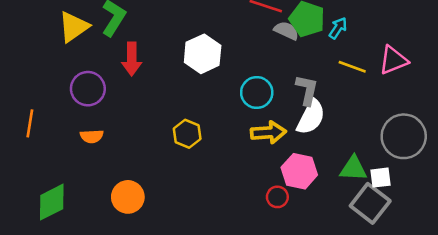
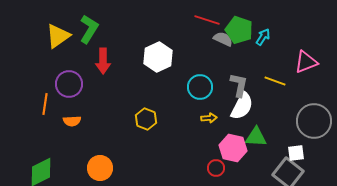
yellow line: (352, 67) -> (275, 81), moved
orange line: (30, 123) -> (45, 104), moved
yellow arrow: (268, 132) -> (209, 118), size x0.6
green triangle: (353, 169) -> (256, 137), moved

